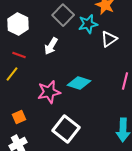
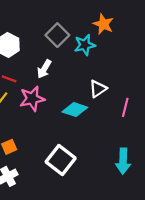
white triangle: (109, 39) -> (98, 89), moved
pink star: (49, 92) -> (32, 99), moved

